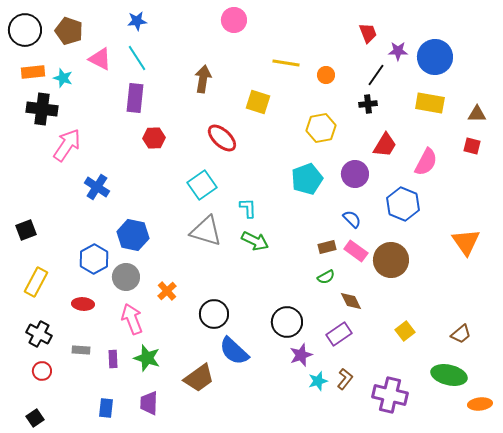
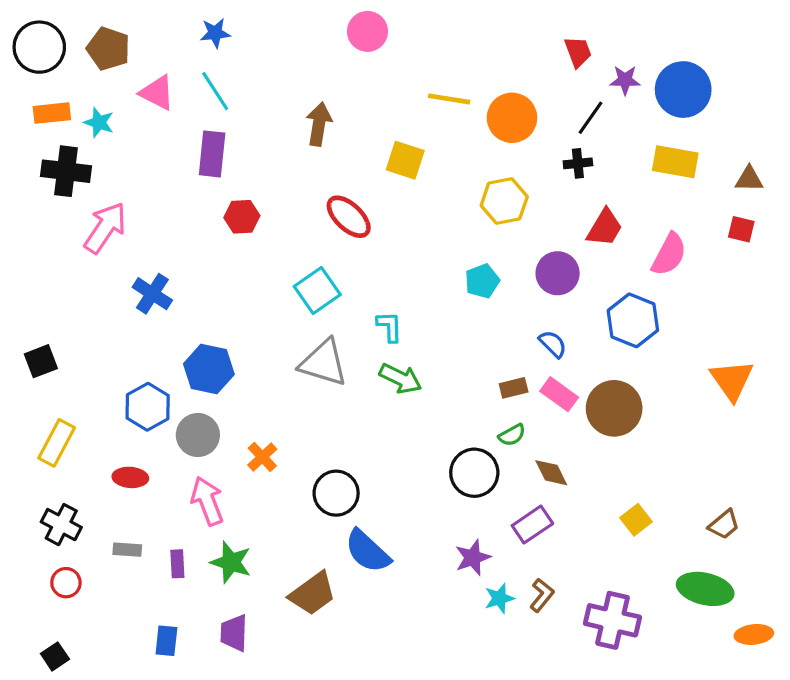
orange circle: (326, 75) -> (512, 118), size x1.8
cyan pentagon: (307, 179) -> (482, 281), size x0.7
black circle: (287, 322) -> (474, 473), moved

